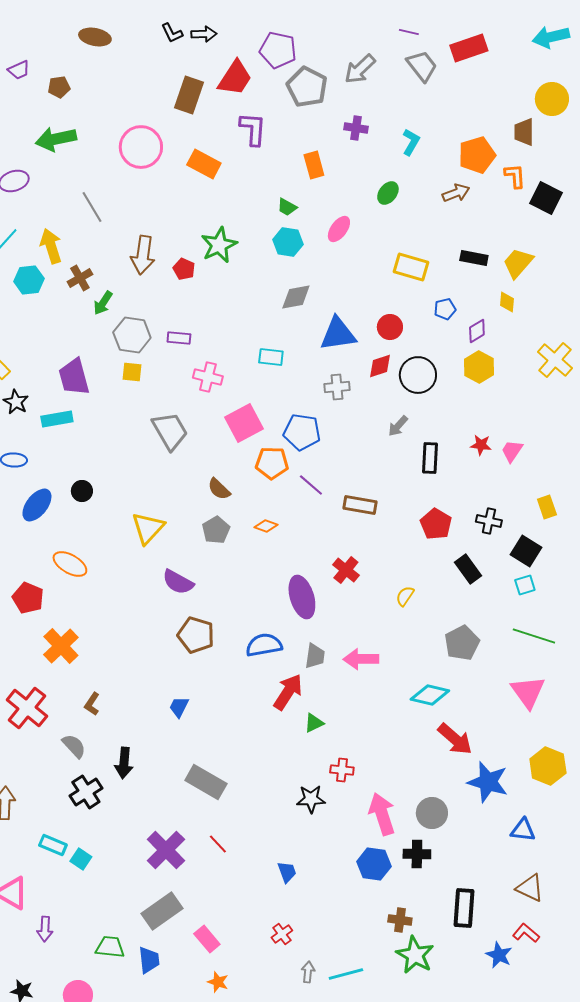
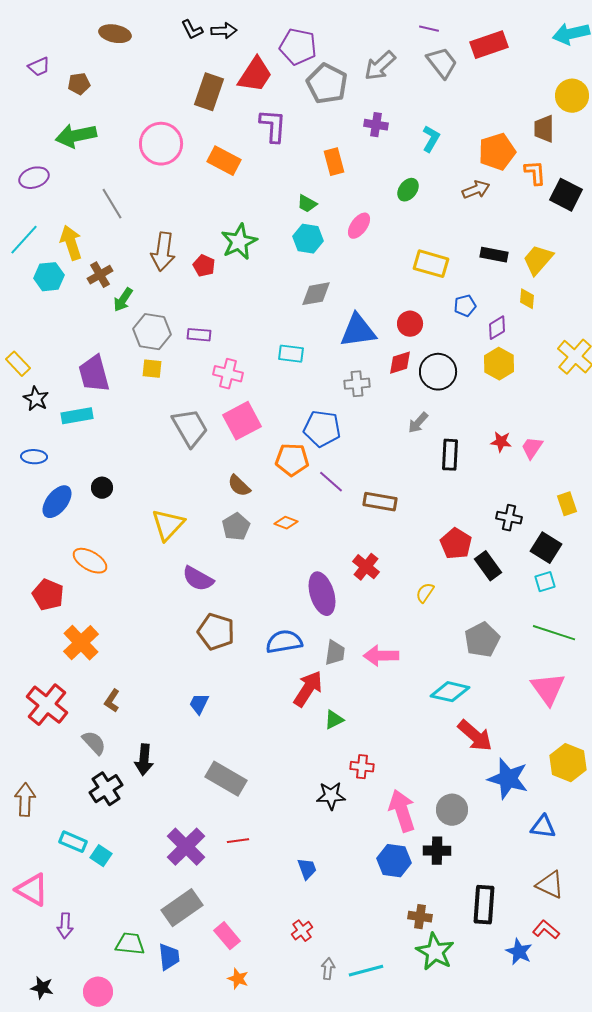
pink square: (244, 423) -> (242, 421), moved
red pentagon: (436, 524) -> (456, 544), moved
red line: (218, 844) -> (238, 841), turned -55

